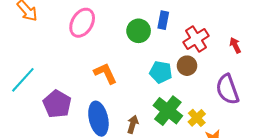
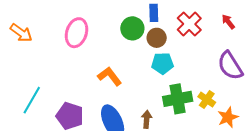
brown circle: (187, 66) -> (157, 38), moved
green cross: (168, 111) -> (178, 99), turned -36

